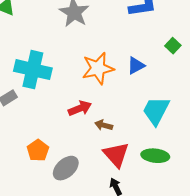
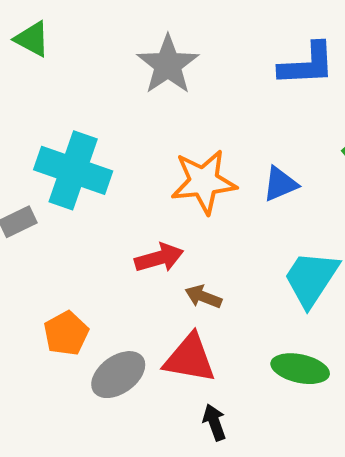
red triangle: (116, 155) -> (190, 358), moved, turned -44

